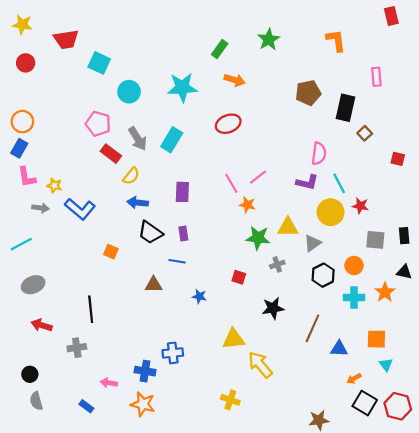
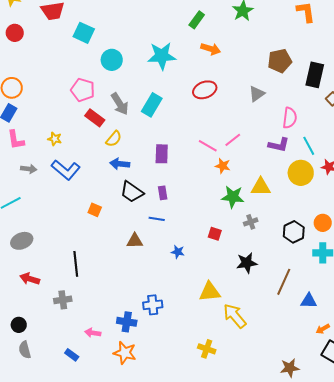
pink line: (231, 183) -> (208, 146), turned -30
yellow star: (54, 186) -> (55, 139), moved
gray triangle: (312, 243) -> (257, 94), moved

